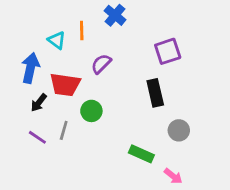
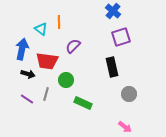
blue cross: (115, 15) -> (113, 11), moved
black arrow: (39, 103) -> (28, 74), turned -112
green rectangle: (141, 154) -> (83, 103), moved

